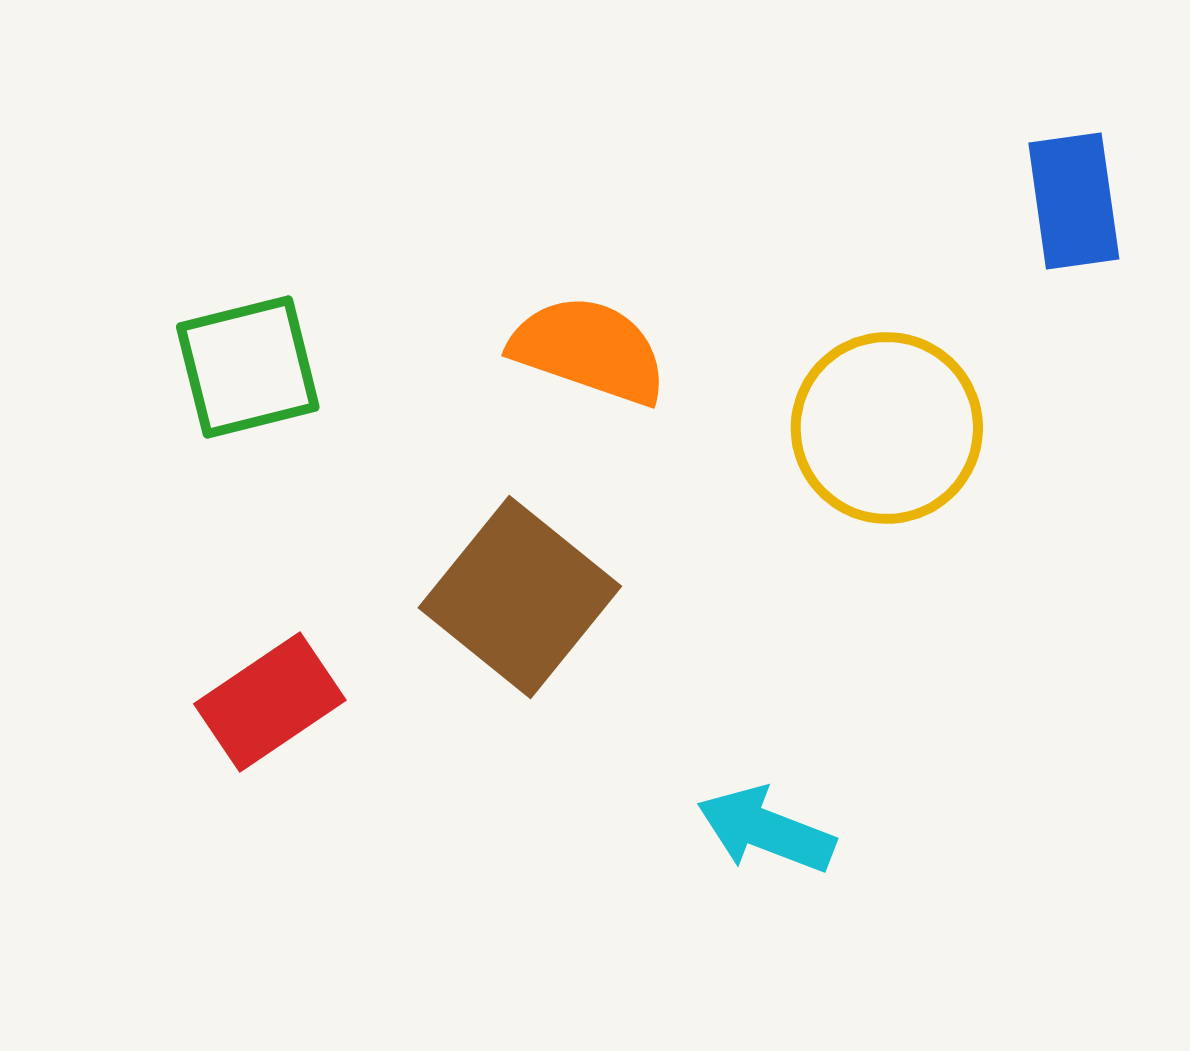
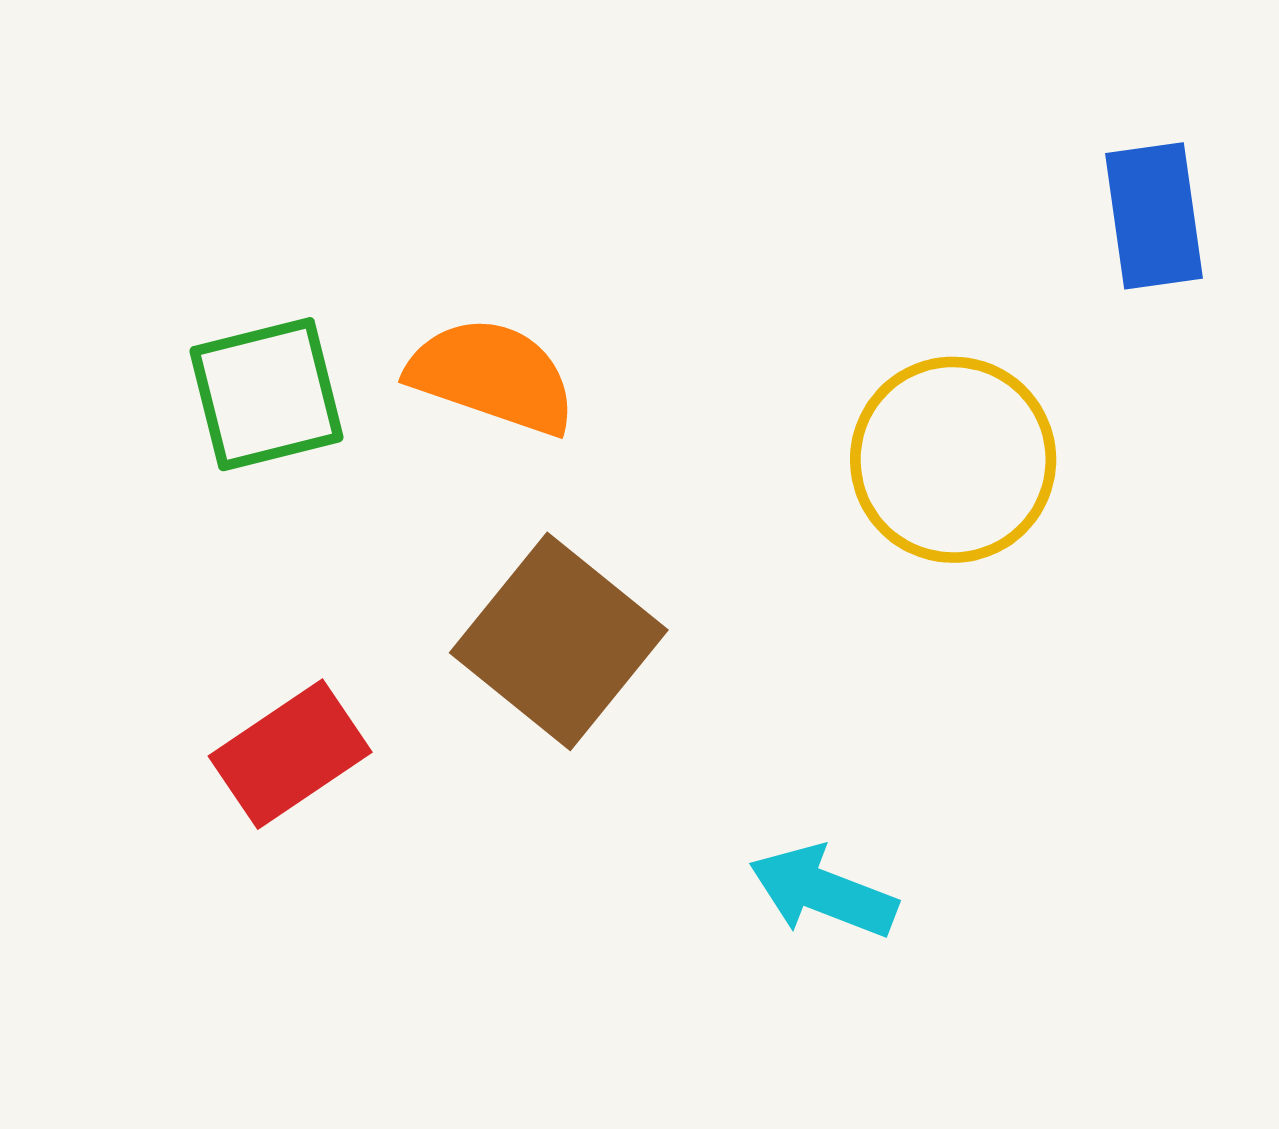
orange semicircle: (589, 350) -> (492, 376), moved

